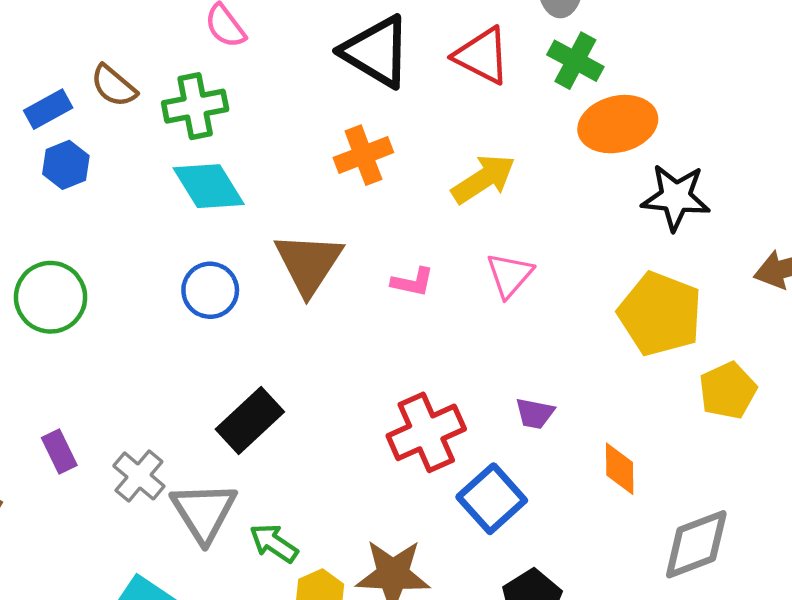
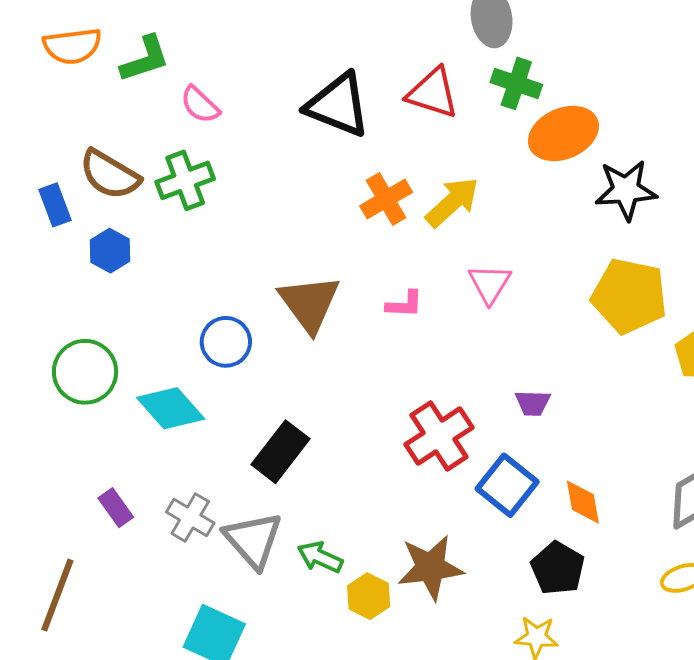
brown semicircle: (114, 86) -> (110, 175), size x1.4
blue rectangle: (48, 109) -> (55, 205), turned -72
orange cross: (363, 155) -> (386, 199), moved
blue hexagon: (66, 165) -> (110, 251), moved
cyan diamond: (209, 186) -> (171, 408), moved
orange diamond: (620, 469) -> (583, 502), moved

